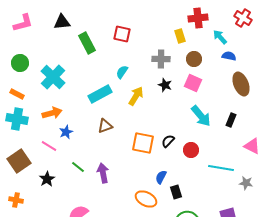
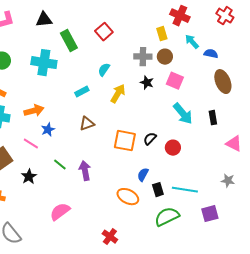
red cross: (198, 18) -> (180, 16), turned 30
red square: (122, 34) -> (104, 32), turned 36
cyan arrow: (220, 37) -> (192, 42), moved
brown circle: (194, 59) -> (165, 57), moved
cyan cross: (53, 77) -> (44, 63), moved, turned -35
cyan rectangle: (100, 94) -> (82, 92), size x0.6
black rectangle: (231, 120) -> (213, 118), turned -32
cyan line: (221, 168) -> (185, 190), moved

